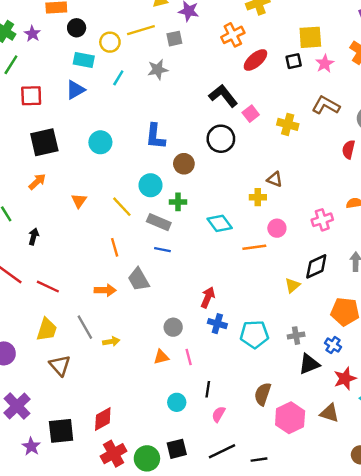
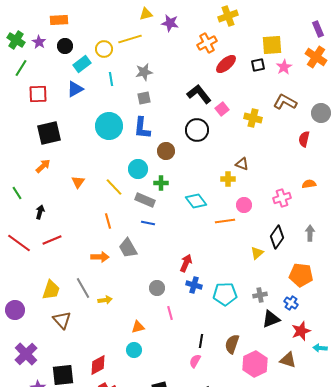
black circle: (77, 28) -> (65, 46), moved
gray square: (174, 39) -> (144, 98), moved
cyan rectangle: (84, 60) -> (82, 64), turned -48
cyan line: (118, 78) -> (111, 79), turned -40
cyan circle: (100, 142) -> (109, 126), moved, size x1.4
black diamond: (316, 266) -> (277, 237), turned -30
red line: (48, 287) -> (52, 240), moved, turned -48
orange triangle: (161, 357) -> (138, 327), moved
black line: (208, 389) -> (201, 341), moved
cyan circle: (177, 402) -> (134, 350), moved

